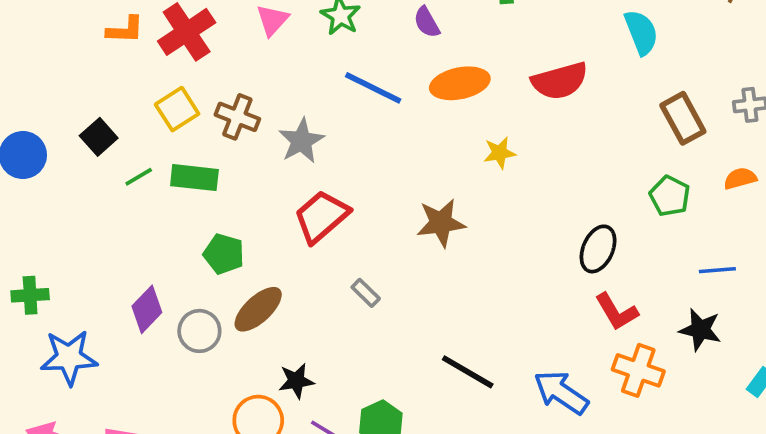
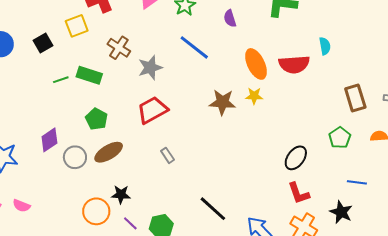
cyan semicircle: (641, 32) -> (325, 46), moved, size x0.7
orange ellipse: (460, 83) -> (256, 64), moved, turned 64
yellow square: (177, 109) -> (77, 26), moved
green line: (139, 177) -> (61, 80), moved
brown star: (441, 223) -> (222, 102), moved

